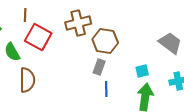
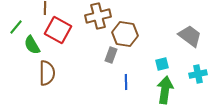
gray rectangle: (99, 67) -> (111, 55), moved

